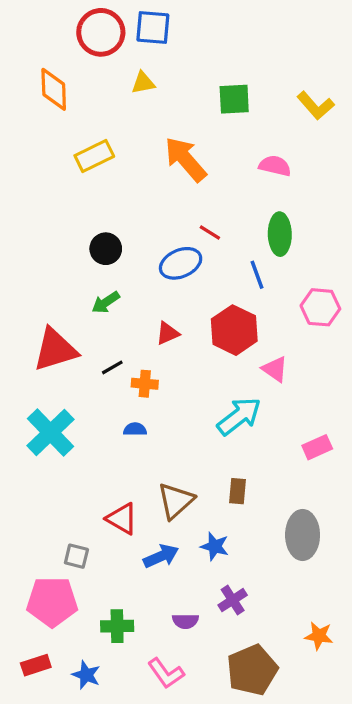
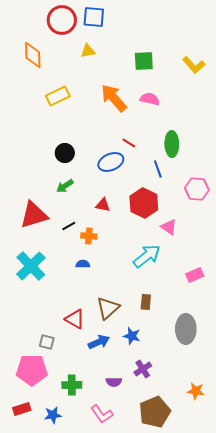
pink semicircle: (275, 166) -> (150, 99), moved
red triangle: (168, 333) -> (103, 205), turned 35
blue star: (86, 675) -> (53, 415), turned -30

